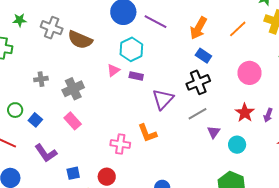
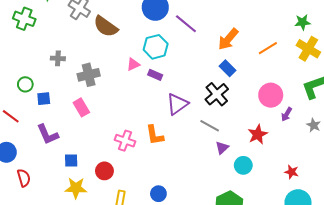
black cross: (198, 82) -> (217, 94), turned -30
gray line: (198, 114) -> (210, 126), turned 48
purple arrow: (268, 115) -> (287, 114), moved
blue square: (35, 120) -> (44, 99), turned 32

